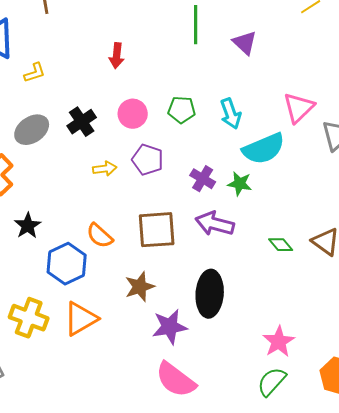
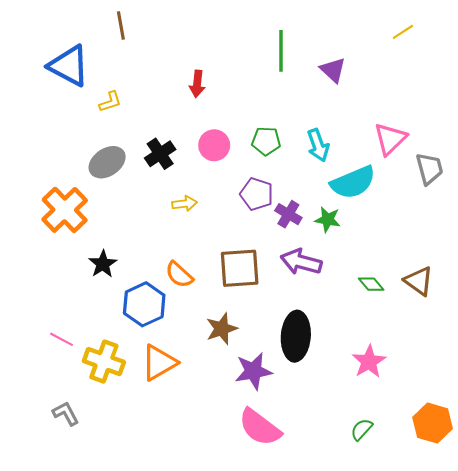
purple pentagon: (148, 160) -> (257, 194), moved
pink star: (279, 342) -> (369, 362), moved
green semicircle: (272, 382) -> (362, 429), size x0.7

